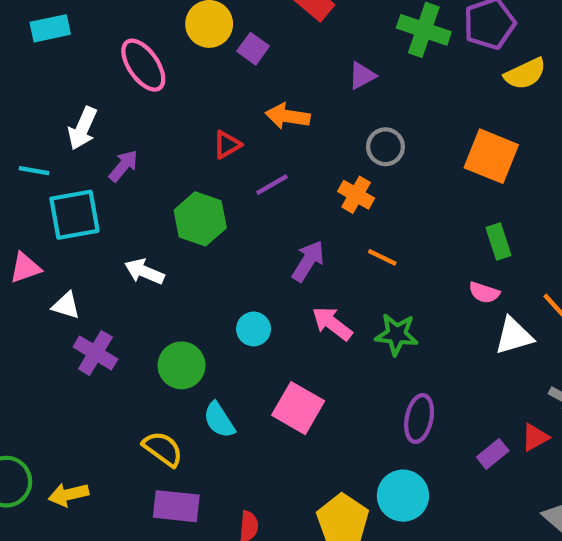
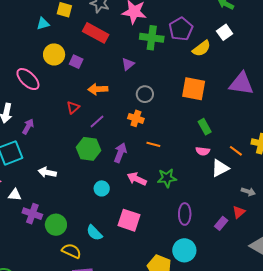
green hexagon: (200, 219) -> (88, 149), moved
green circle: (182, 365) -> (56, 225), moved

